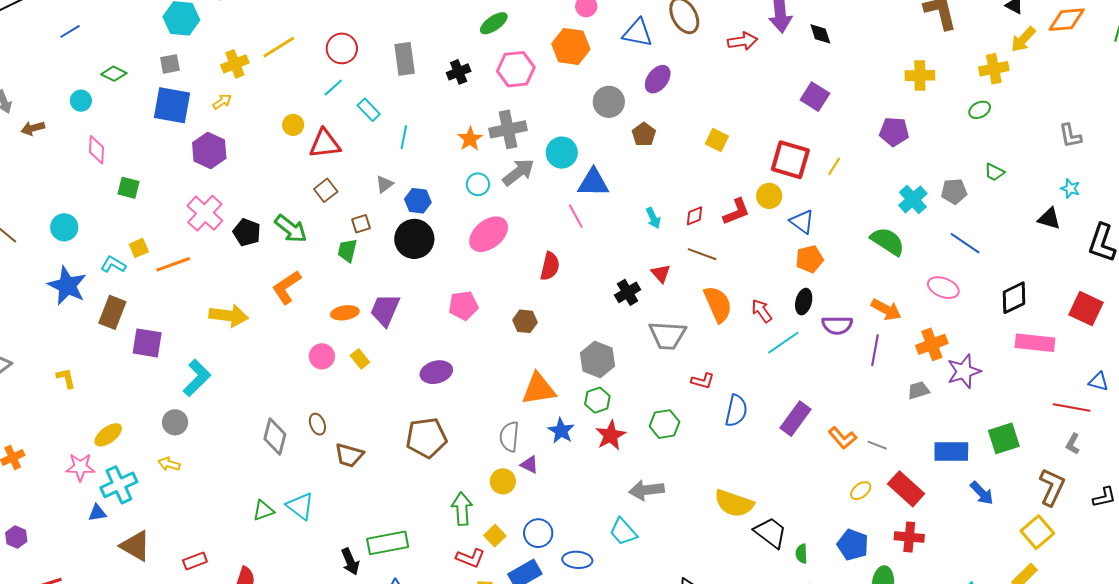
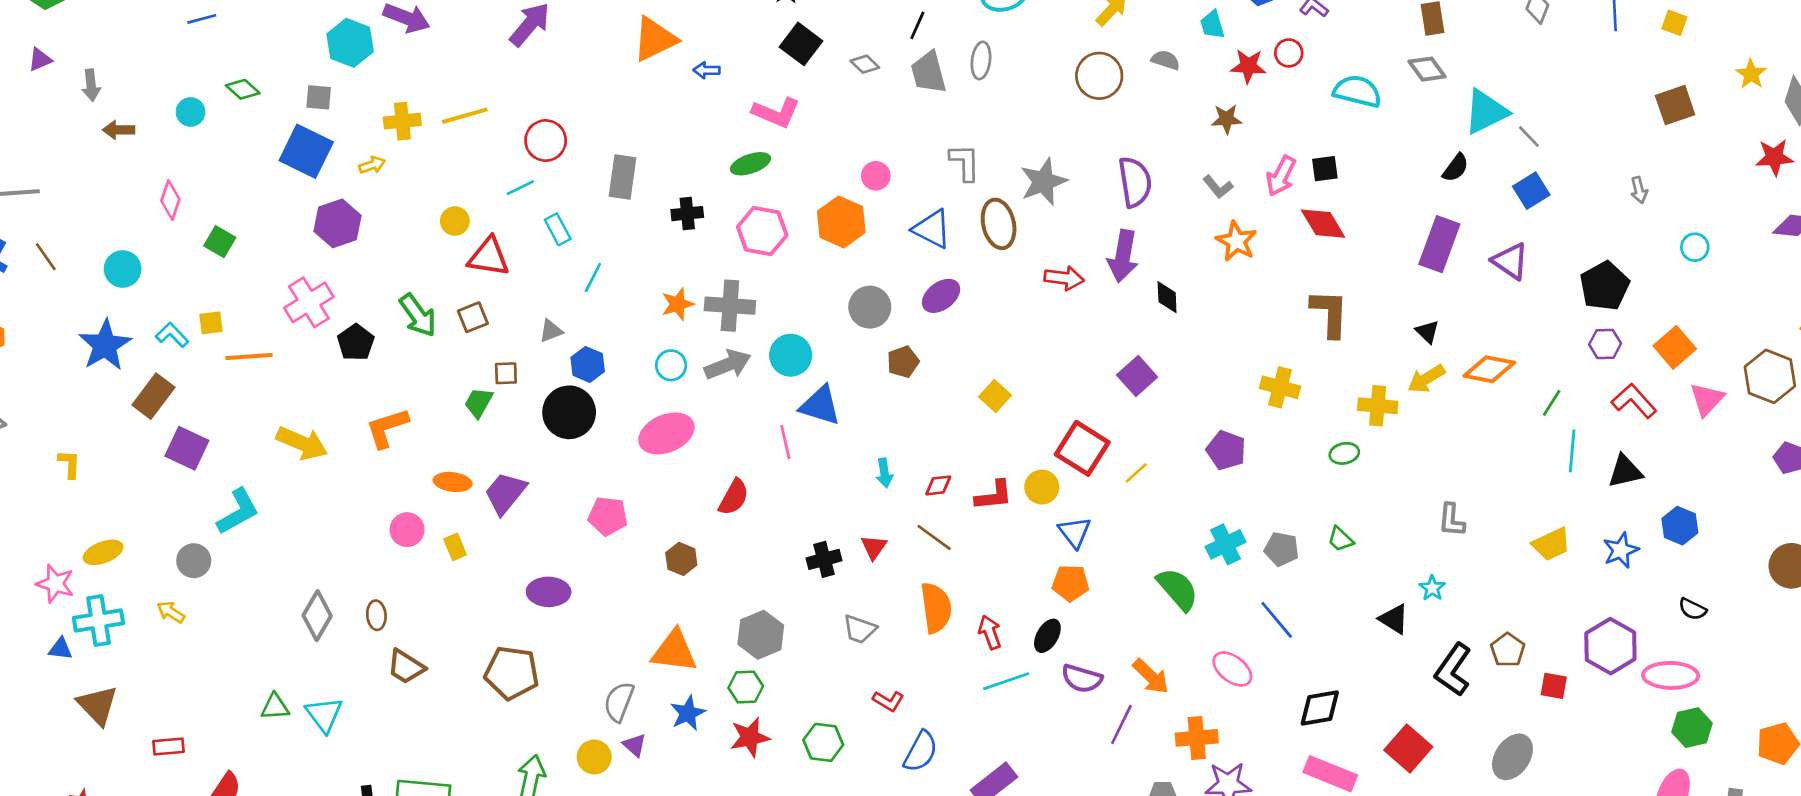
pink diamond: (96, 150) -> (170, 200), moved
green arrow: (291, 229) -> (418, 315), moved
gray trapezoid: (667, 335) -> (860, 629), size x0.7

